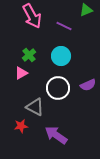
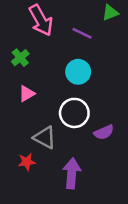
green cross: (29, 55) -> (20, 58), moved
purple semicircle: (88, 85) -> (104, 132), moved
purple arrow: (56, 135) -> (72, 173), turned 60

